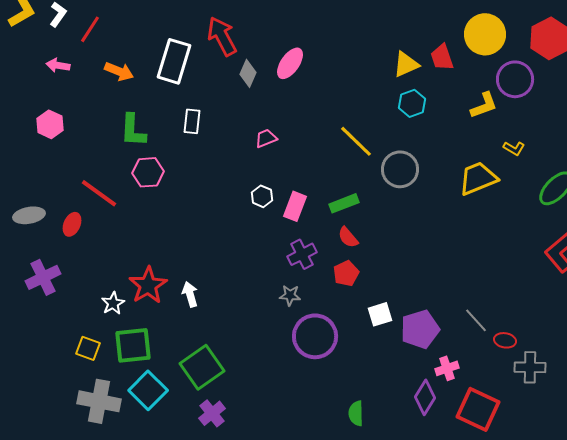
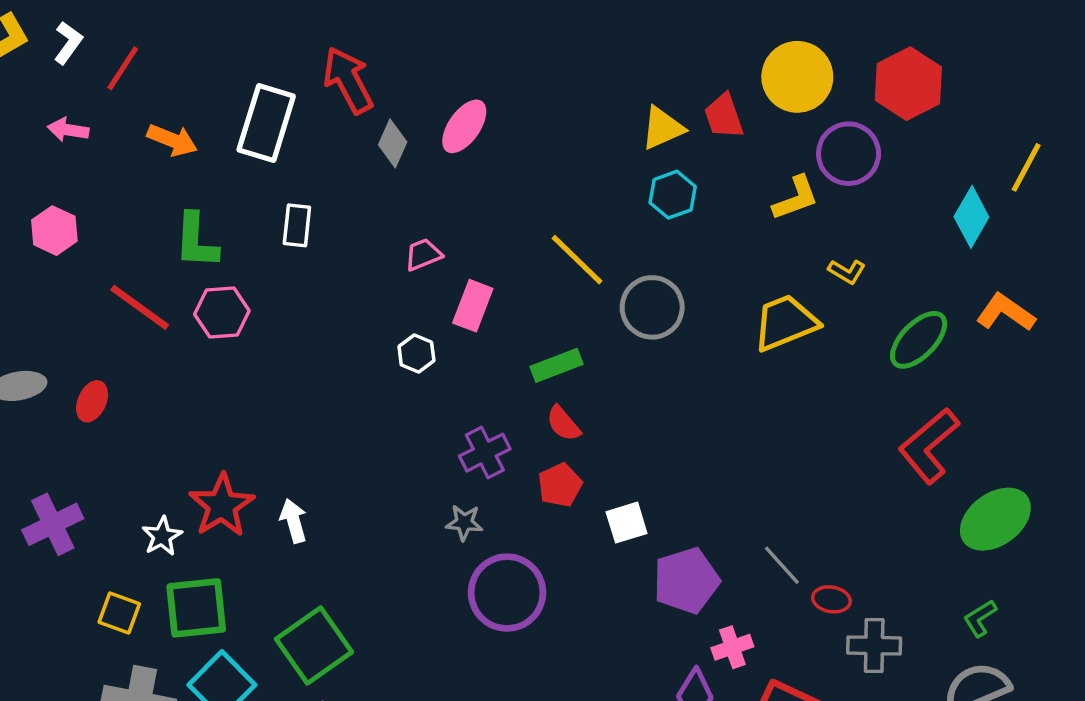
red line: (99, 193) -> (140, 307), moved
pink rectangle: (295, 206) -> (473, 306), moved
purple cross: (43, 277) -> (53, 524), moved
white square: (380, 314) -> (627, 523), moved

